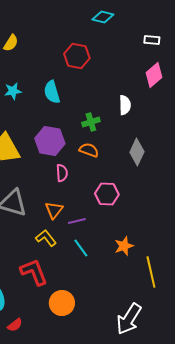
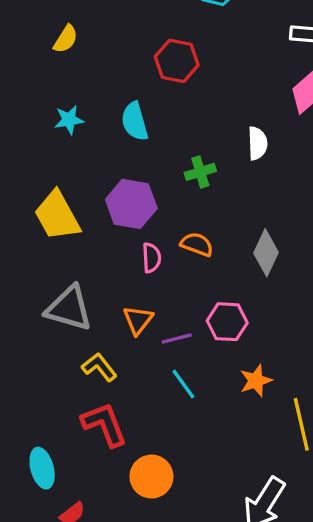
orange semicircle: (89, 150) -> (197, 244), moved
gray diamond: (137, 152) -> (266, 253), moved
pink hexagon: (107, 194) -> (227, 322), moved
yellow L-shape: (46, 238) -> (99, 367), moved

